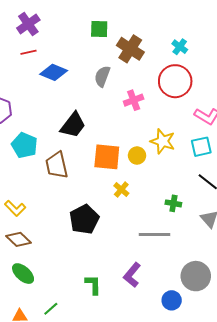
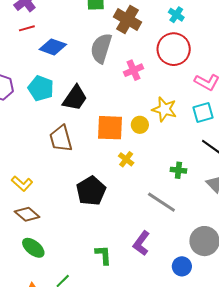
gray semicircle: (102, 76) -> (101, 48), size x1.4
cyan pentagon: (25, 145) -> (41, 88), moved
gray line: (155, 234) -> (161, 202), turned 36

